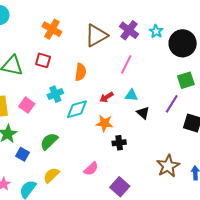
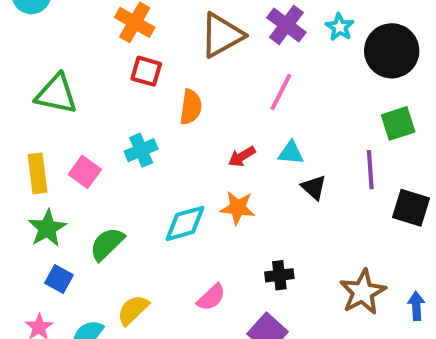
red square: (43, 60) -> (146, 71), moved
purple line: (172, 104) -> (370, 170), turned -36
cyan diamond: (77, 109) -> (185, 223), moved
green semicircle: (49, 141) -> (107, 244), moved
black cross: (119, 143) -> (279, 275), moved
blue square: (22, 154) -> (59, 279), moved

